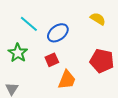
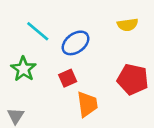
yellow semicircle: (98, 19) -> (128, 25), turned 140
orange trapezoid: (67, 80) -> (87, 104), turned -30

